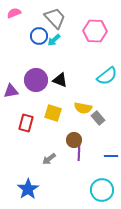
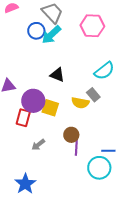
cyan arrow: (54, 40) -> (51, 35), size x1.5
purple circle: (36, 80) -> (33, 101), moved
gray rectangle: (98, 118) -> (93, 95), moved
gray arrow: (49, 159) -> (38, 145), moved
cyan circle: (102, 190) -> (99, 168), moved

